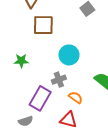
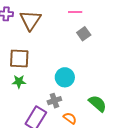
brown square: (43, 25) -> (19, 59), moved

